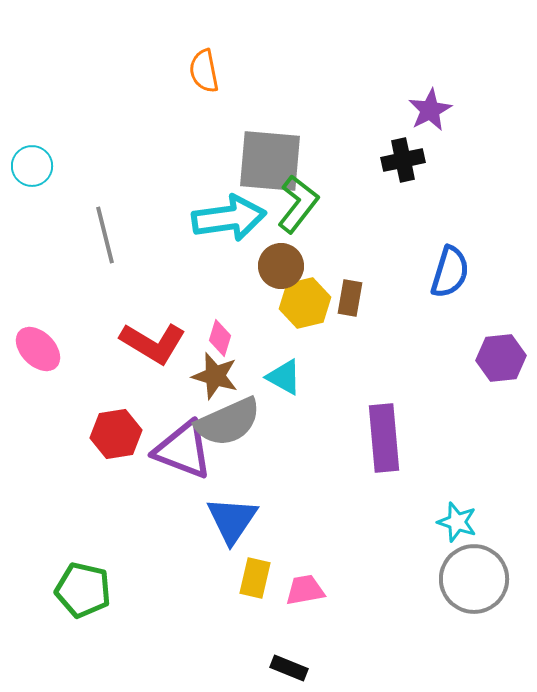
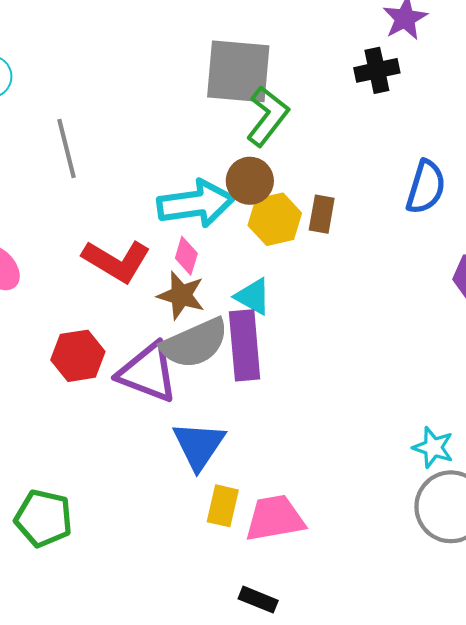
cyan arrow: (229, 218) -> (196, 204), moved
purple rectangle: (384, 438) -> (245, 345), moved
pink trapezoid: (305, 590) -> (275, 518), size x1.5

